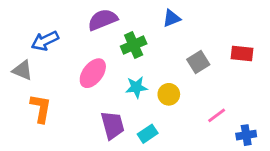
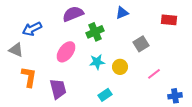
red rectangle: (242, 53) -> (169, 20), moved
pink line: (217, 115) -> (154, 74), moved
purple trapezoid: (112, 125) -> (58, 89), moved

